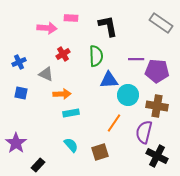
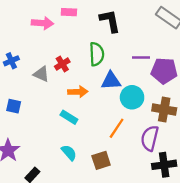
red cross: (63, 54) -> (62, 64), moved
blue square: (21, 93) -> (14, 106), moved
orange arrow: (62, 94) -> (78, 92), moved
cyan rectangle: (71, 113) -> (69, 117), turned 42
black cross: (157, 156) -> (164, 165), turned -35

